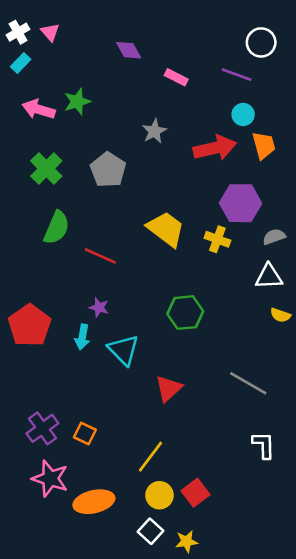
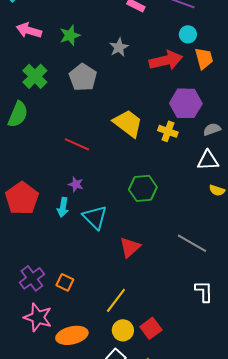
green star: (77, 102) -> (70, 35), moved
green semicircle: (57, 228) -> (18, 114), moved

